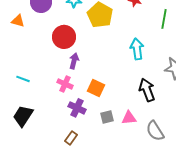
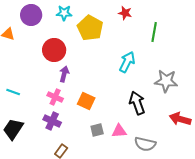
cyan arrow: (137, 49) -> (127, 62), turned 35
purple cross: (77, 108) -> (52, 121), moved
gray semicircle: (155, 131) -> (145, 144), turned -45

